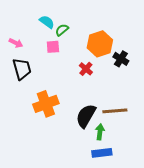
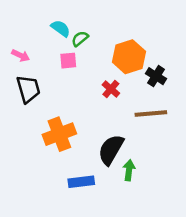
brown line: (115, 111) -> (151, 113), moved
blue rectangle: (102, 153) -> (81, 182), moved

